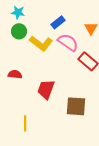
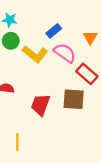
brown square: (76, 106) -> (74, 99), moved

